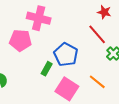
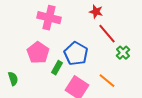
red star: (104, 12) -> (96, 12), moved
pink pentagon: (20, 40) -> (38, 53), moved, turned 30

